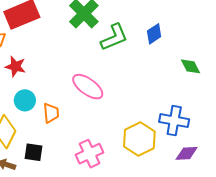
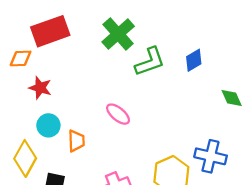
pink ellipse: (88, 87) -> (118, 114), size x0.7

